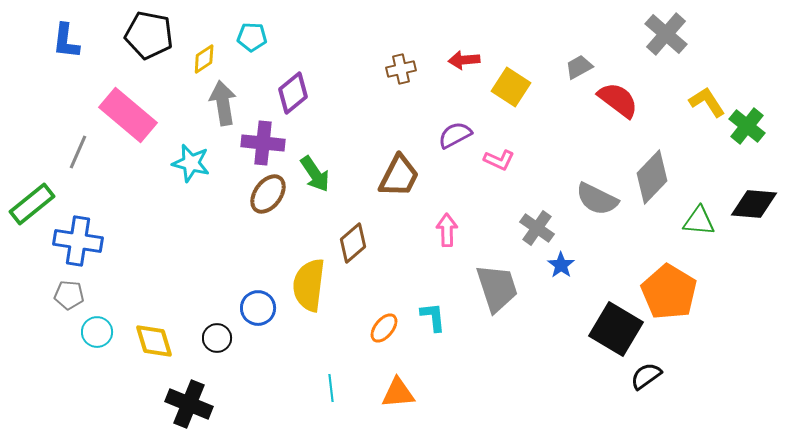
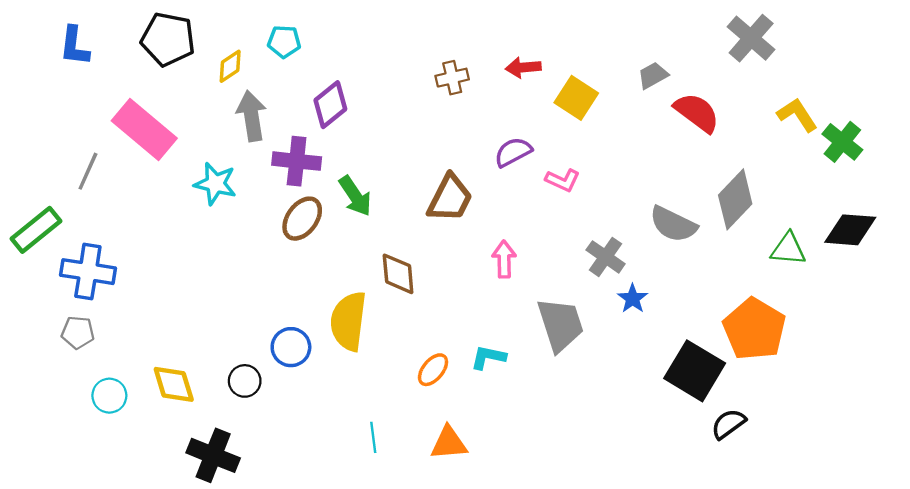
brown diamond: (353, 243) -> (398, 274), turned -54
cyan L-shape: (433, 317) -> (488, 357), turned -72
cyan circle: (97, 332) -> (109, 396), moved

